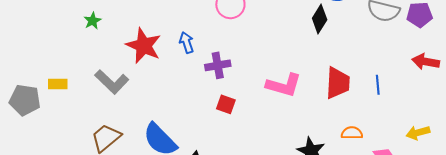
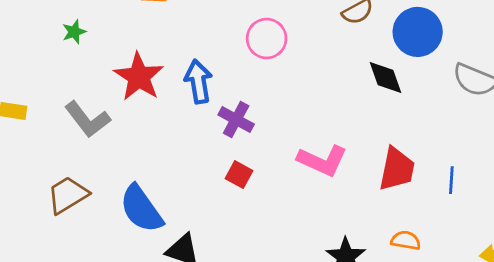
black diamond: (320, 19) -> (385, 78), turned -60
blue arrow: (187, 42) -> (198, 81), size x1.4
purple cross: (218, 65) -> (236, 119), turned 30

